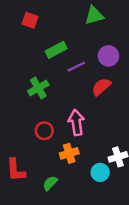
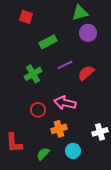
purple circle: (108, 56) -> (88, 33), moved
purple line: (76, 67) -> (65, 65), moved
pink arrow: (76, 122) -> (65, 103), turned -70
cyan circle: (100, 172) -> (73, 151), moved

